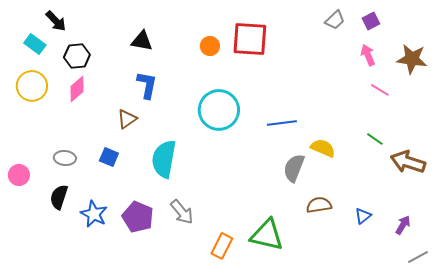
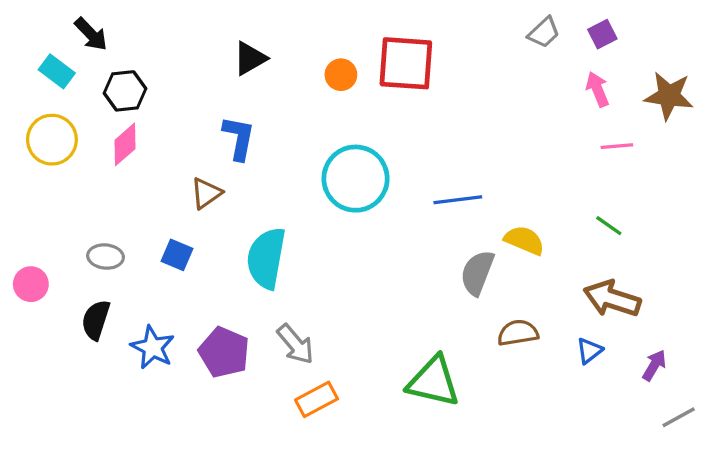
black triangle: (142, 41) -> (250, 58), moved, turned -40
pink line: (380, 90) -> (617, 146), turned -36
brown arrow: (408, 162) -> (612, 299), moved
orange rectangle: (222, 246) -> (317, 399), moved, turned 35

